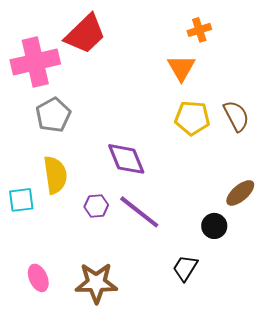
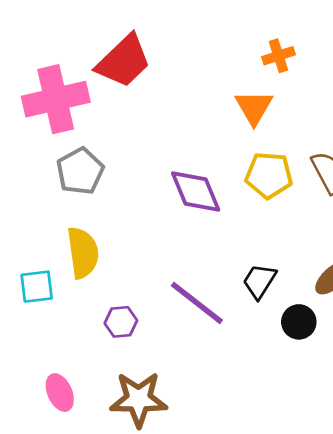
purple diamond: (126, 159) -> (196, 192), moved
purple hexagon: (96, 206) -> (121, 322), moved
black trapezoid: (185, 268) -> (259, 281), moved

